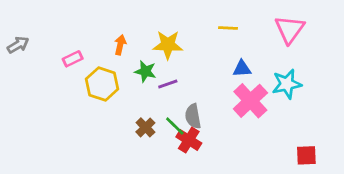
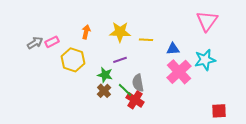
yellow line: (228, 28) -> (146, 40), moved
gray arrow: (18, 45) -> (35, 43), moved
green star: (145, 71) -> (105, 75), moved

